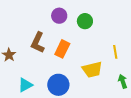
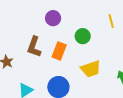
green circle: (85, 21) -> (83, 36), moved
yellow line: (115, 52) -> (111, 21), moved

